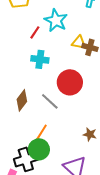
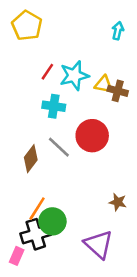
cyan star: (56, 20) -> (74, 75), moved, turned 30
gray line: (50, 101) -> (59, 147), moved
orange line: (41, 133) -> (37, 209), moved

